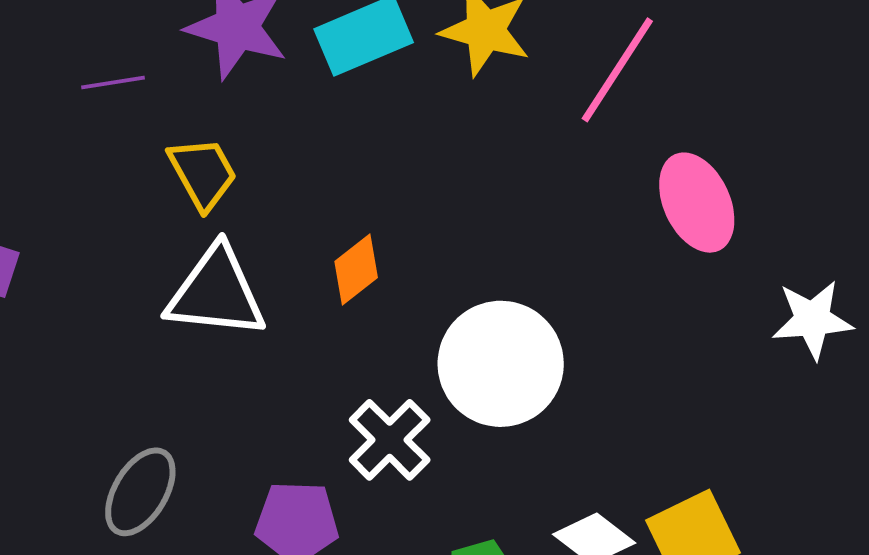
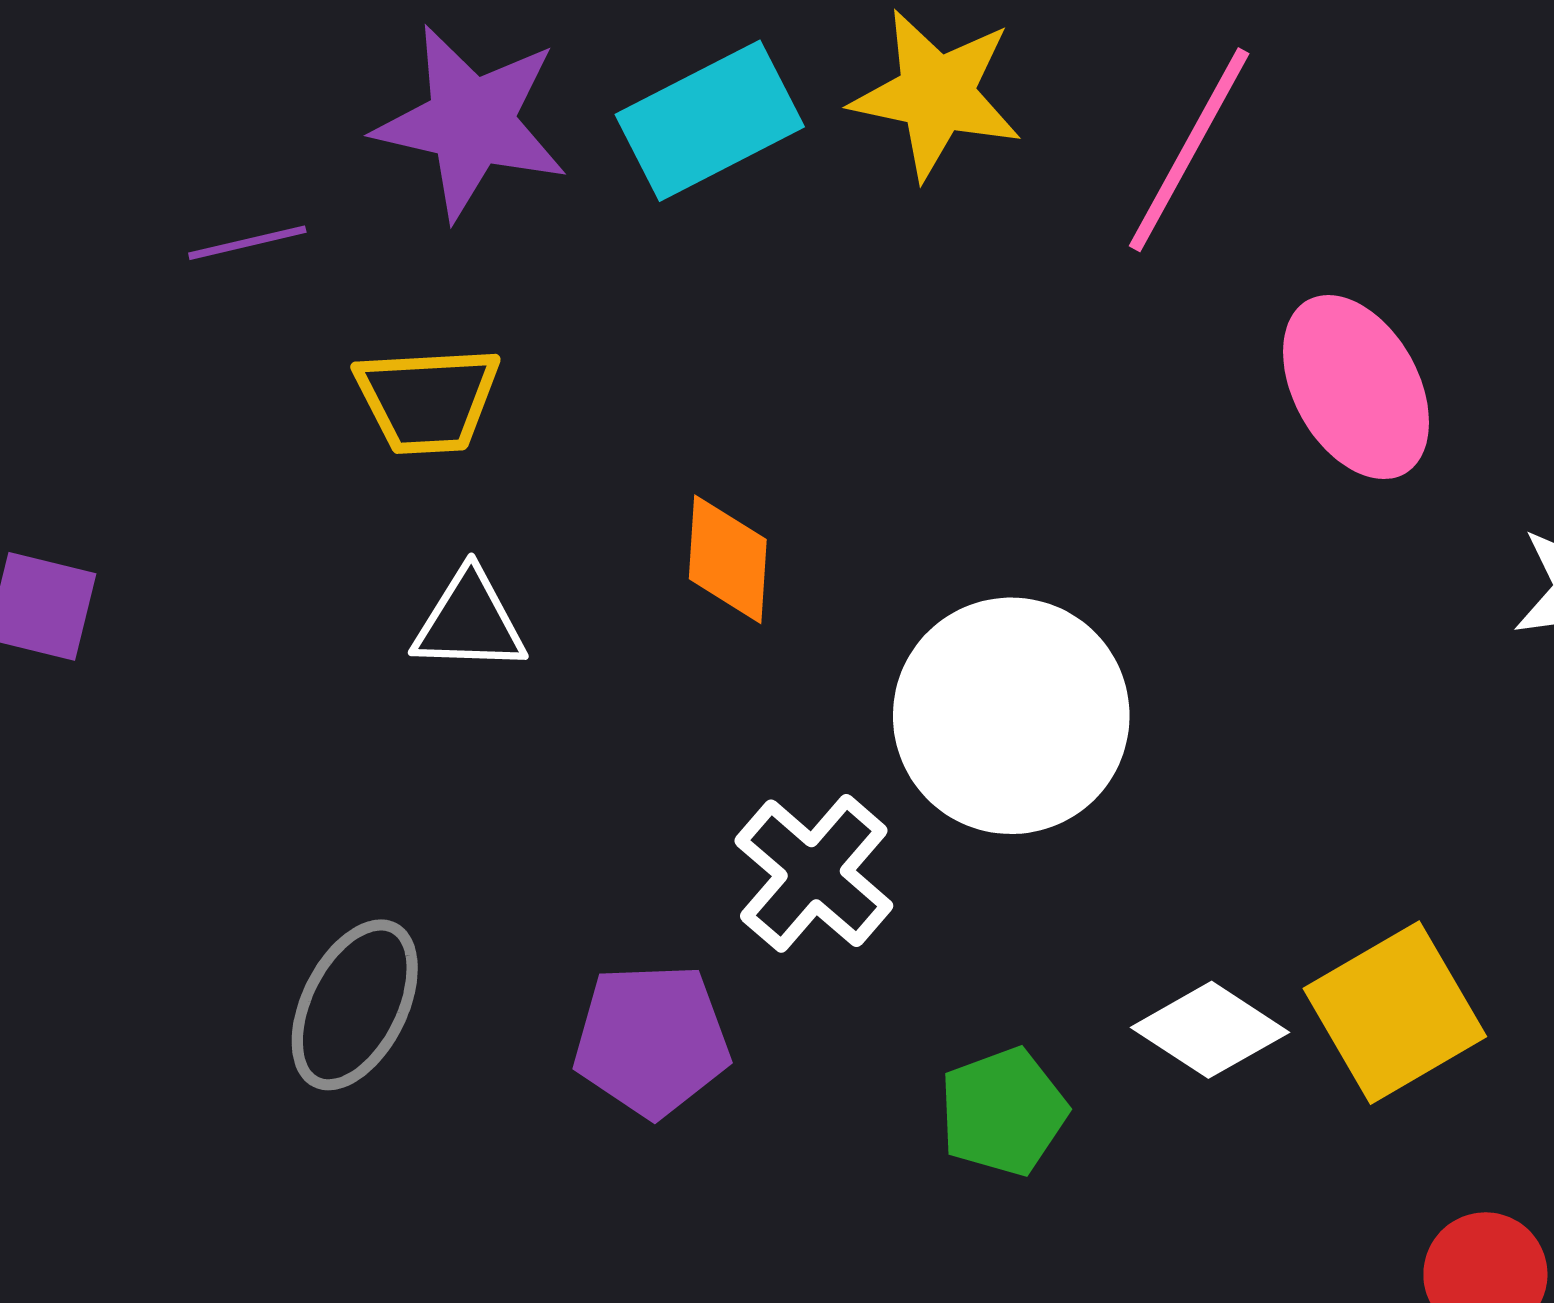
yellow trapezoid: (203, 173) -> (427, 400), turned 120
orange diamond: (356, 270) -> (728, 559), turned -44
white triangle: (216, 293) -> (469, 622), size x0.6

